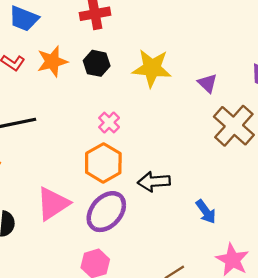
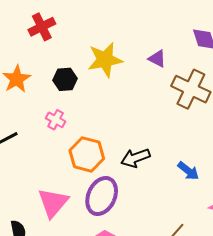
black hexagon: (97, 63) -> (65, 79), moved
pink cross: (109, 123) -> (56, 120), moved

